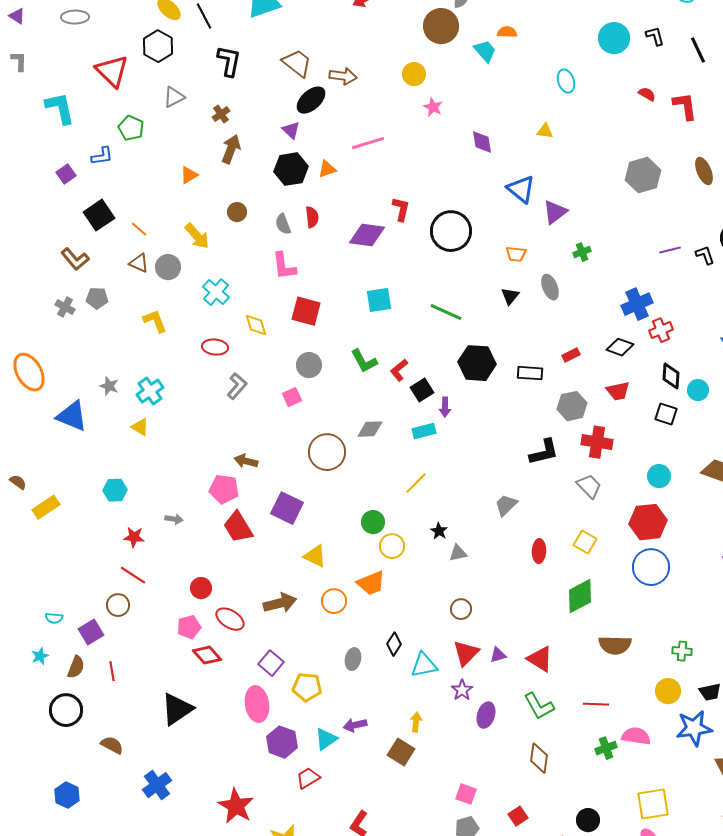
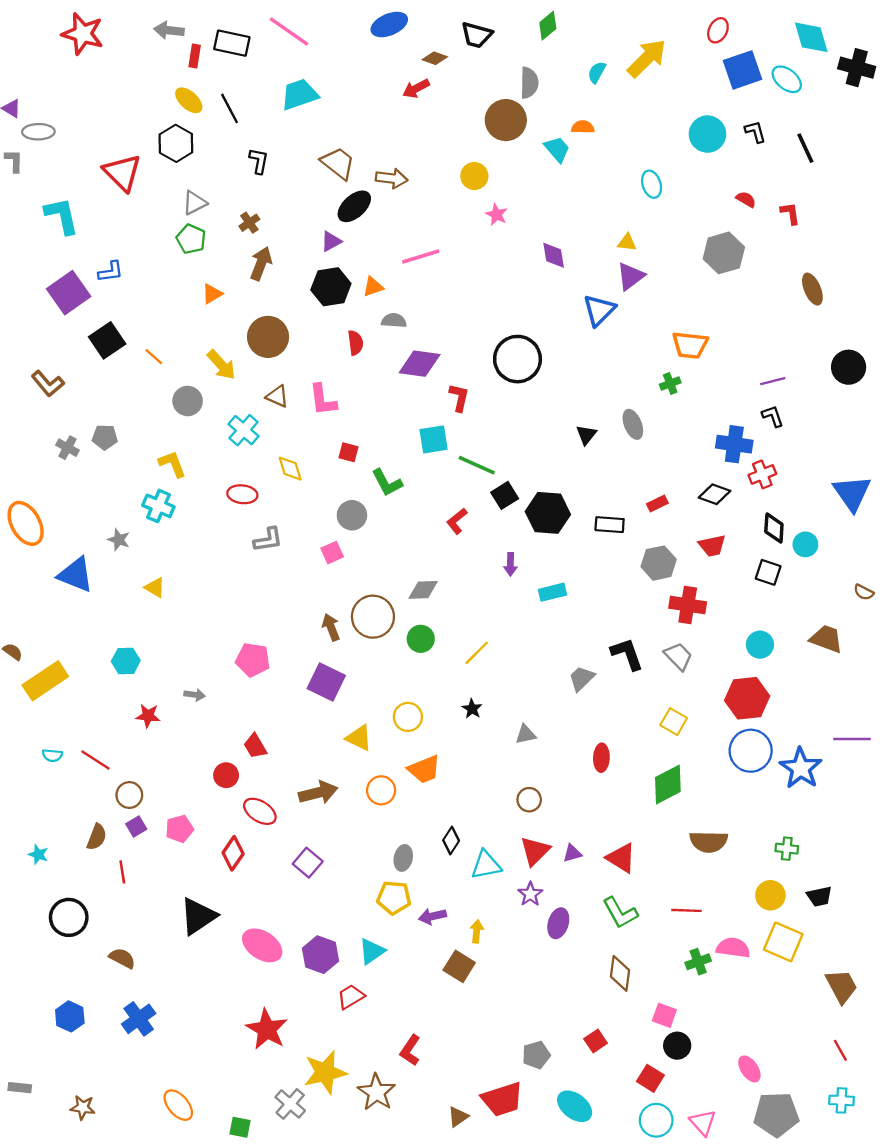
gray ellipse: (75, 17) -> (38, 132), moved
black L-shape: (229, 61) -> (259, 161), size x0.7
red L-shape: (685, 106) -> (790, 213), size x0.7
green pentagon: (131, 128) -> (191, 239), moved
purple triangle: (291, 130) -> (331, 241), turned 48
purple square: (66, 174) -> (69, 293), size x1.8
gray hexagon: (643, 175) -> (724, 253), moved
blue triangle: (521, 189) -> (599, 310), turned 36
red L-shape: (401, 209) -> (459, 398), moved
brown circle: (237, 212) -> (268, 337), size x1.8
purple triangle: (555, 212) -> (631, 276), moved
gray semicircle: (283, 224) -> (394, 321), moved, turned 115
orange trapezoid: (516, 254) -> (690, 345), moved, size x1.5
black L-shape: (705, 255) -> (773, 416), moved
brown L-shape: (75, 259) -> (48, 384), moved
brown triangle: (139, 263) -> (277, 396), moved
blue cross: (637, 304) -> (734, 444), turned 32
red square: (306, 311) -> (348, 452), size x0.6
green line: (446, 312) -> (477, 465), moved
green L-shape: (364, 361) -> (387, 483), moved
gray L-shape: (237, 386) -> (268, 540), turned 40
black square: (422, 390) -> (505, 495), moved
cyan cross: (150, 391) -> (158, 506), moved, turned -32
cyan rectangle: (424, 431) -> (552, 592), moved
black L-shape: (544, 452) -> (627, 654), moved, turned -96
brown arrow: (246, 461) -> (331, 627), moved, turned 55
yellow rectangle: (46, 507) -> (45, 681), size x1.4
green circle: (373, 522) -> (421, 639), moved
red trapezoid: (238, 527) -> (255, 746), moved, size x0.7
black star: (439, 531) -> (472, 709), moved
yellow circle: (392, 546) -> (408, 717), moved
red ellipse: (539, 551) -> (601, 758), moved
red line: (133, 575) -> (95, 760), moved
cyan semicircle: (54, 618) -> (52, 755), moved
pink pentagon: (189, 627) -> (179, 829), moved
purple square: (91, 632) -> (136, 826), moved, size x0.7
red diamond: (207, 655) -> (233, 853), turned 76
cyan star: (40, 656) -> (38, 854), turned -30
brown semicircle: (76, 667) -> (97, 837), moved
yellow pentagon: (307, 687) -> (394, 898), moved
pink ellipse: (257, 704) -> (262, 945), moved, turned -48
purple arrow: (355, 725) -> (432, 916), moved
blue star: (694, 728) -> (801, 768), moved, turned -30
blue cross: (157, 785) -> (139, 1019), moved
pink square: (466, 794) -> (664, 1015), moved
yellow square: (653, 804) -> (783, 942), moved, turned 32

